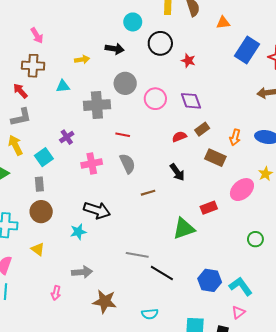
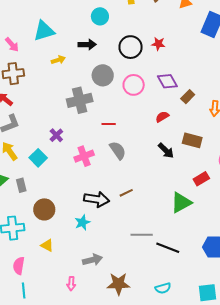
black circle: (160, 43) -> (131, 47), moved
cyan triangle: (63, 86) -> (44, 31), moved, size x1.6
brown rectangle: (202, 129) -> (188, 97), moved
brown rectangle: (215, 158) -> (192, 140), moved
gray rectangle: (39, 184) -> (21, 185), moved
brown line: (148, 193) -> (126, 193), moved

